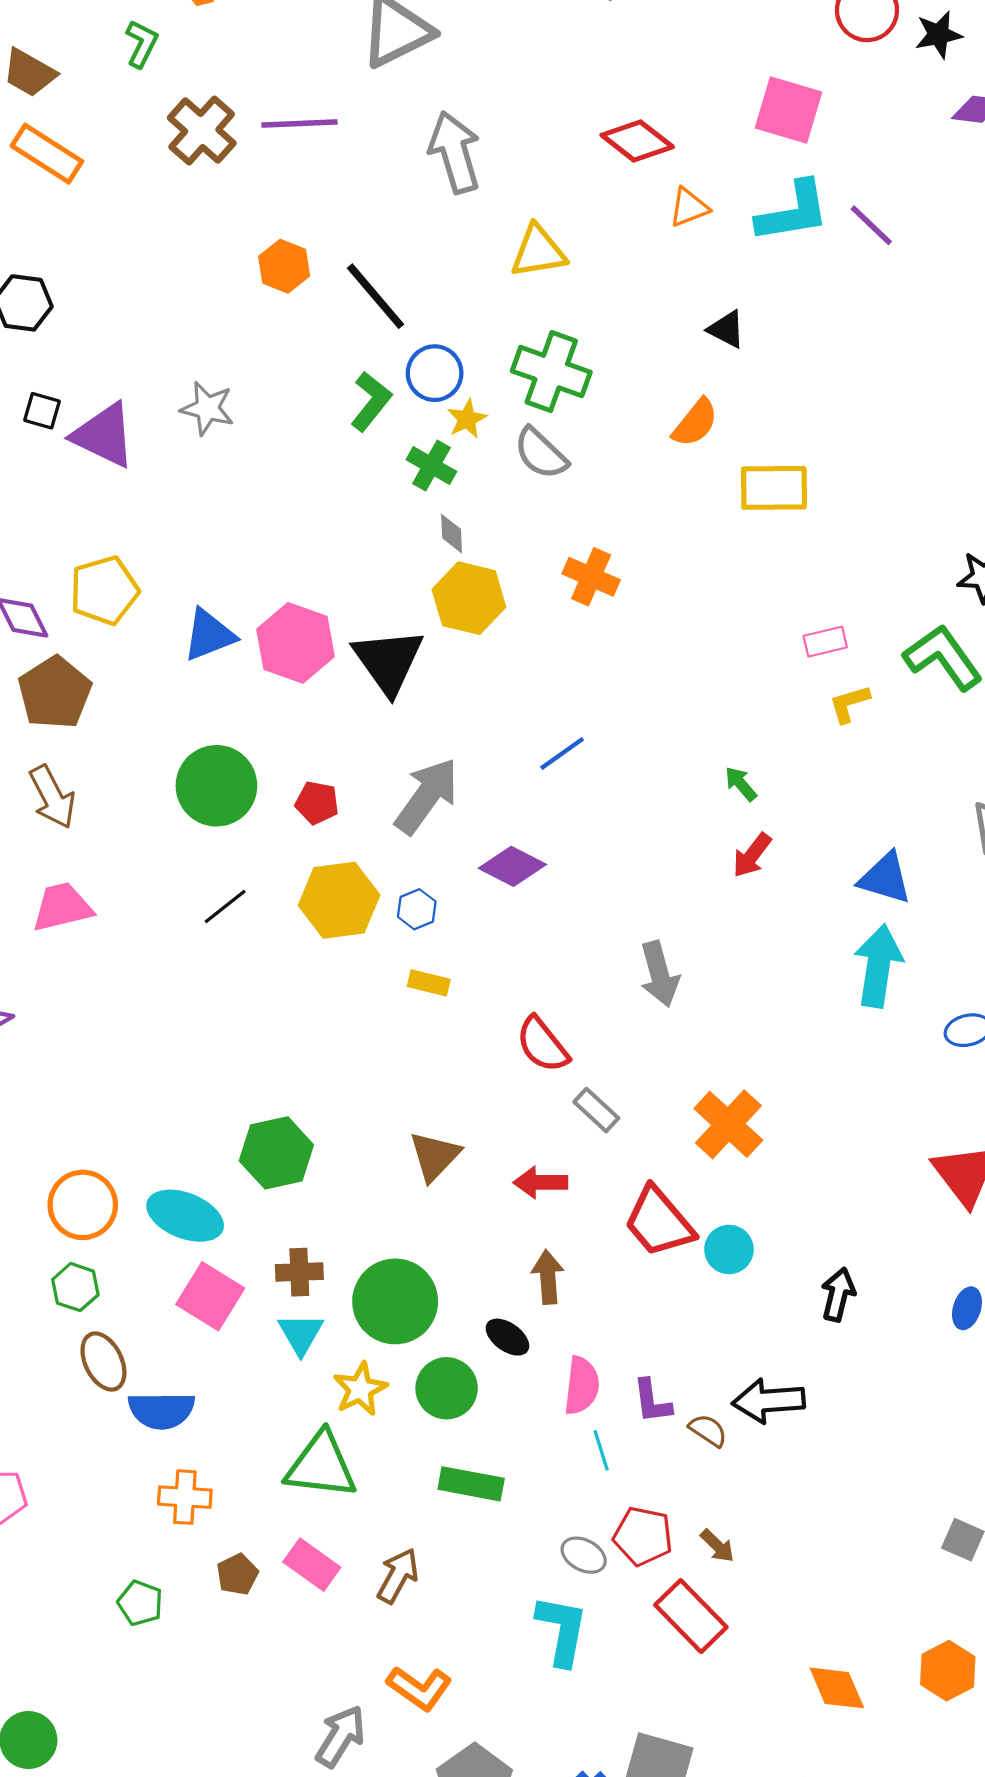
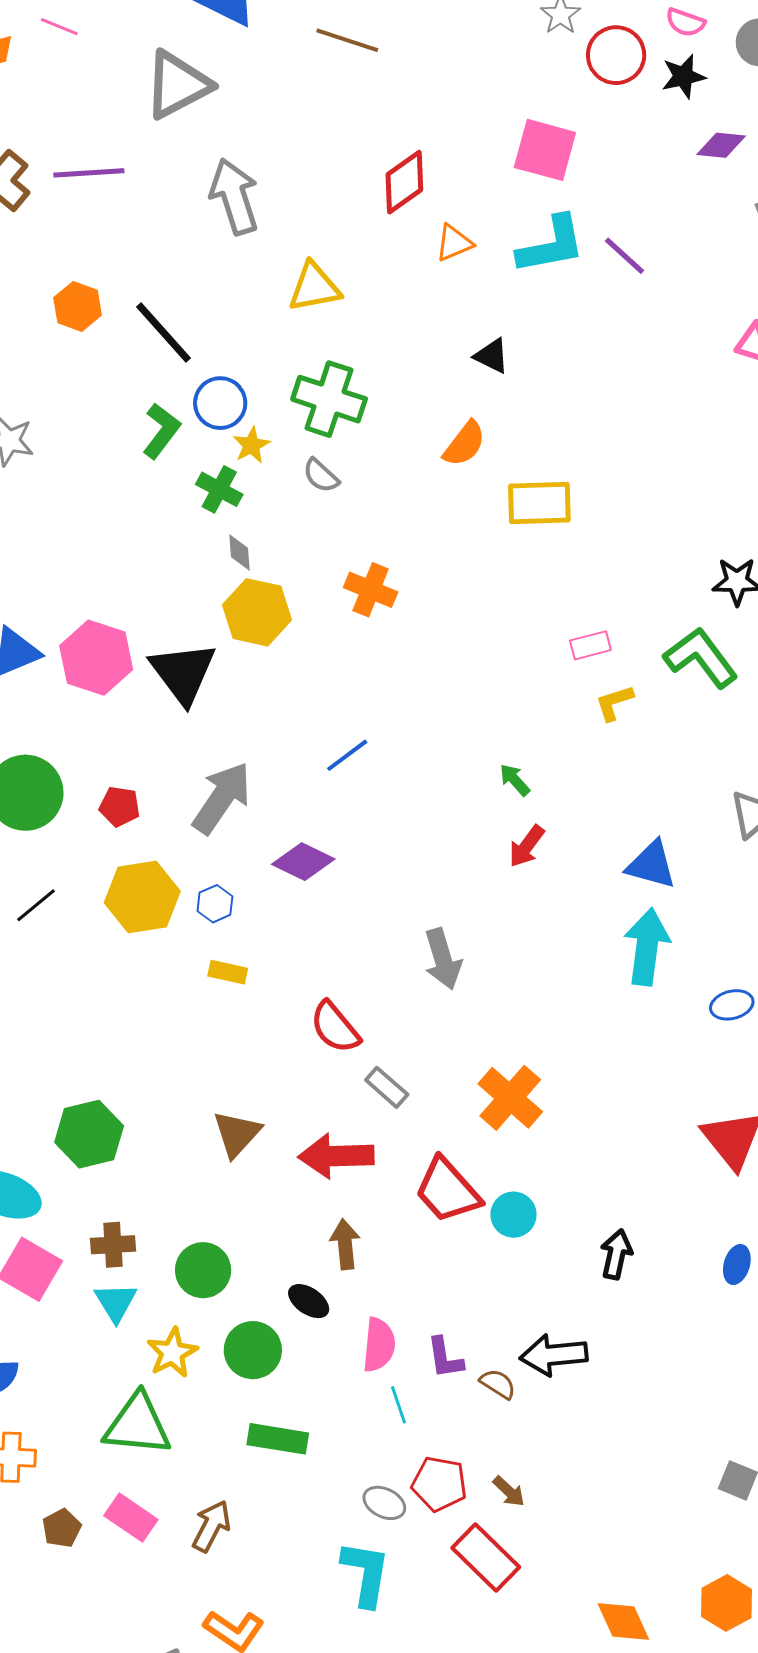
red diamond: (637, 141) -> (404, 182), turned -72
gray semicircle: (541, 453) -> (321, 476), size x0.7
red arrow: (540, 1182) -> (336, 1156), size x1.5
green circle: (395, 1301) -> (203, 1270), size x0.7

